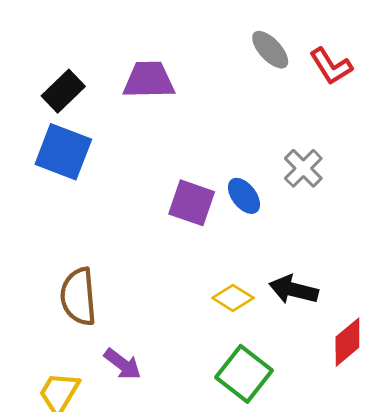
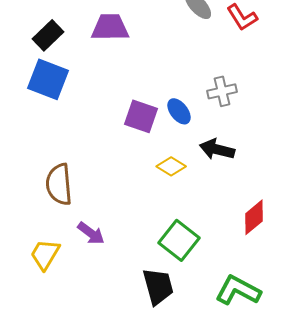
gray cross: (303, 168) -> (222, 91), turned 32
black arrow: (294, 290) -> (217, 149), moved
yellow diamond: (233, 298) -> (171, 166), moved

